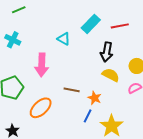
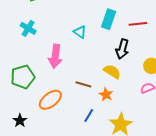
cyan rectangle: (91, 24) -> (109, 19), turned -30
yellow semicircle: (111, 75) -> (112, 72), moved
blue line: (88, 116) -> (89, 115), moved

